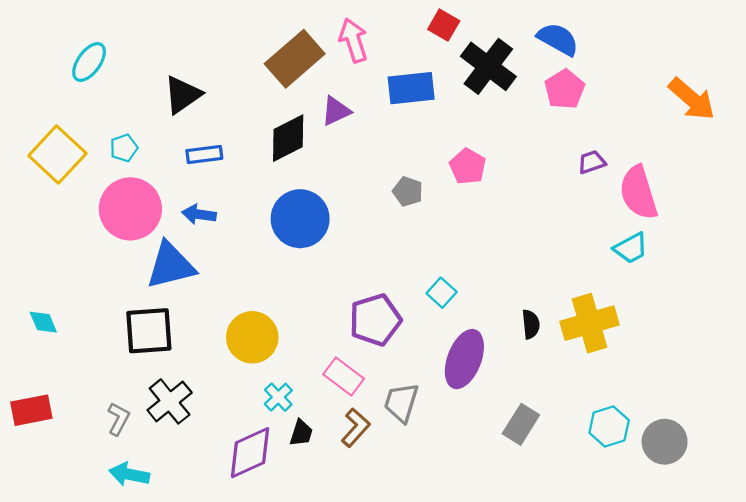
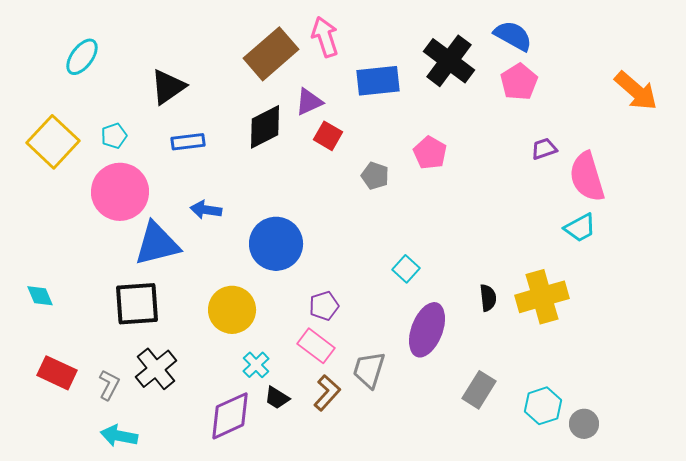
red square: (444, 25) -> (328, 136), moved
blue arrow: (199, 214) -> (206, 210), moved
blue circle: (300, 219) -> (276, 244), moved
purple pentagon: (375, 320) -> (324, 306), moved, size x0.6
red rectangle: (31, 410) -> (57, 373), moved, turned 36
cyan hexagon: (609, 426) -> (543, 406), moved
black trapezoid: (301, 433) -> (277, 398), turned 104
gray circle: (665, 442) -> (584, 424), moved, size x0.7

